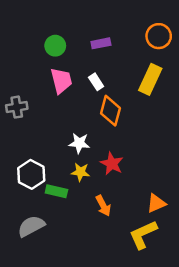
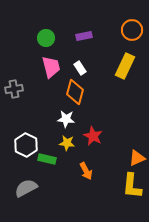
orange diamond: (111, 111) -> (75, 92), moved
orange triangle: (156, 203) -> (137, 158), moved
yellow L-shape: (143, 235) -> (132, 186), moved, turned -60

